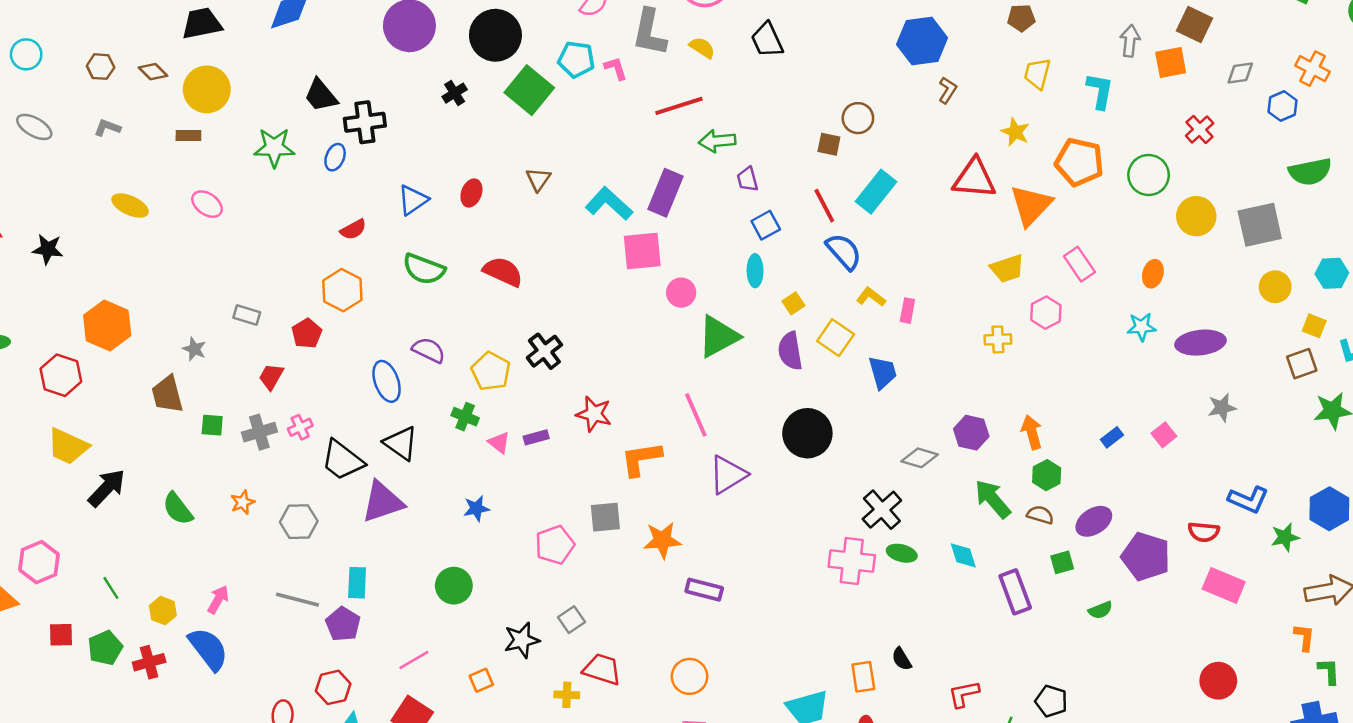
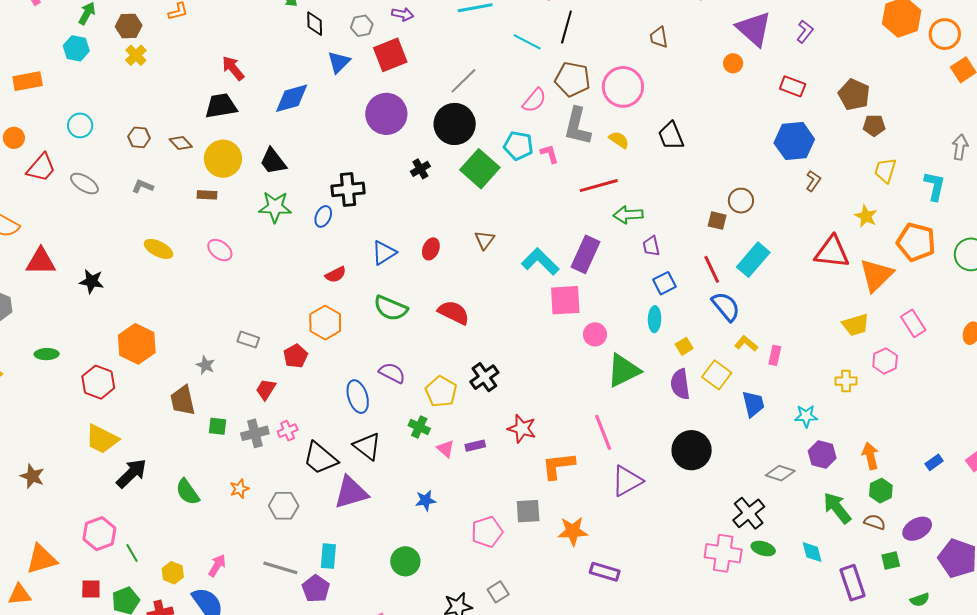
black trapezoid: (321, 95) -> (273, 161), moved
cyan star: (1141, 327) -> (806, 416), moved
pink hexagon: (39, 562) -> (99, 534), moved

